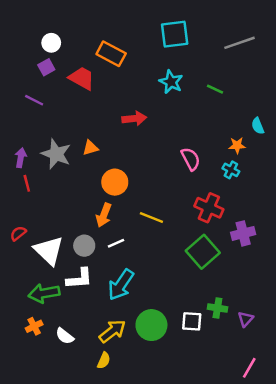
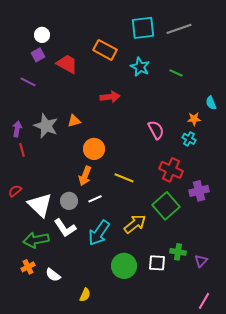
gray line: (239, 43) -> (179, 29), moved
orange rectangle: (111, 54) -> (105, 50), moved
white L-shape: (79, 279) -> (65, 228), turned 60
yellow arrow: (112, 331) -> (135, 224), moved

